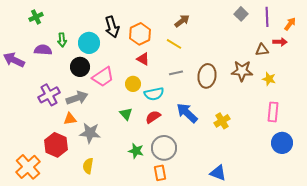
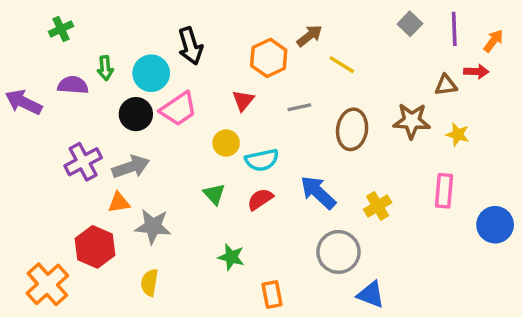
orange hexagon: (140, 34) -> (269, 58), moved
yellow line: (174, 44) -> (342, 65), moved
red triangle: (143, 59) -> (243, 100), turned 40
gray line: (176, 73) -> (299, 107), moved
pink trapezoid: (103, 77) -> (178, 109), moved
pink rectangle: (273, 112) -> (444, 191), moved
blue circle: (282, 143) -> (495, 225), moved
gray circle: (164, 148) -> (338, 252), moved

